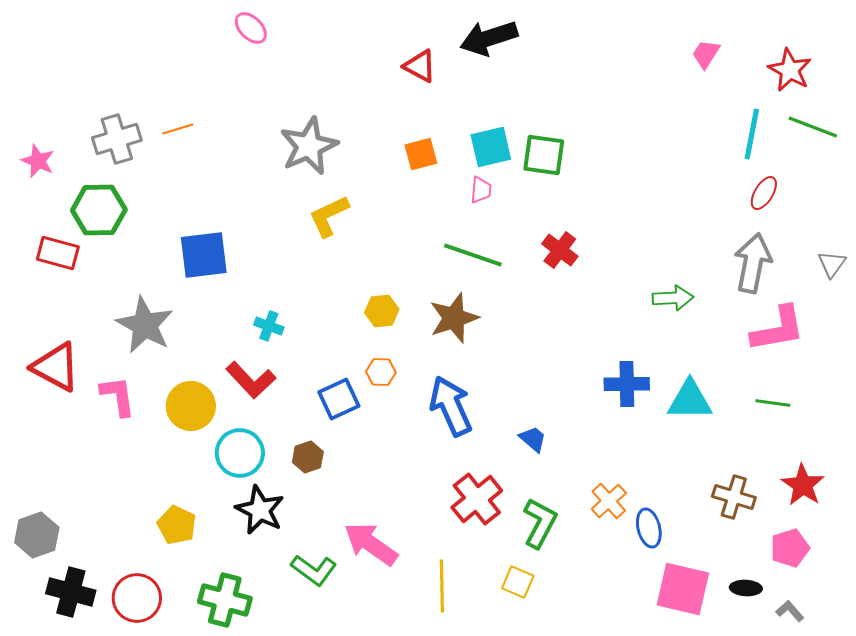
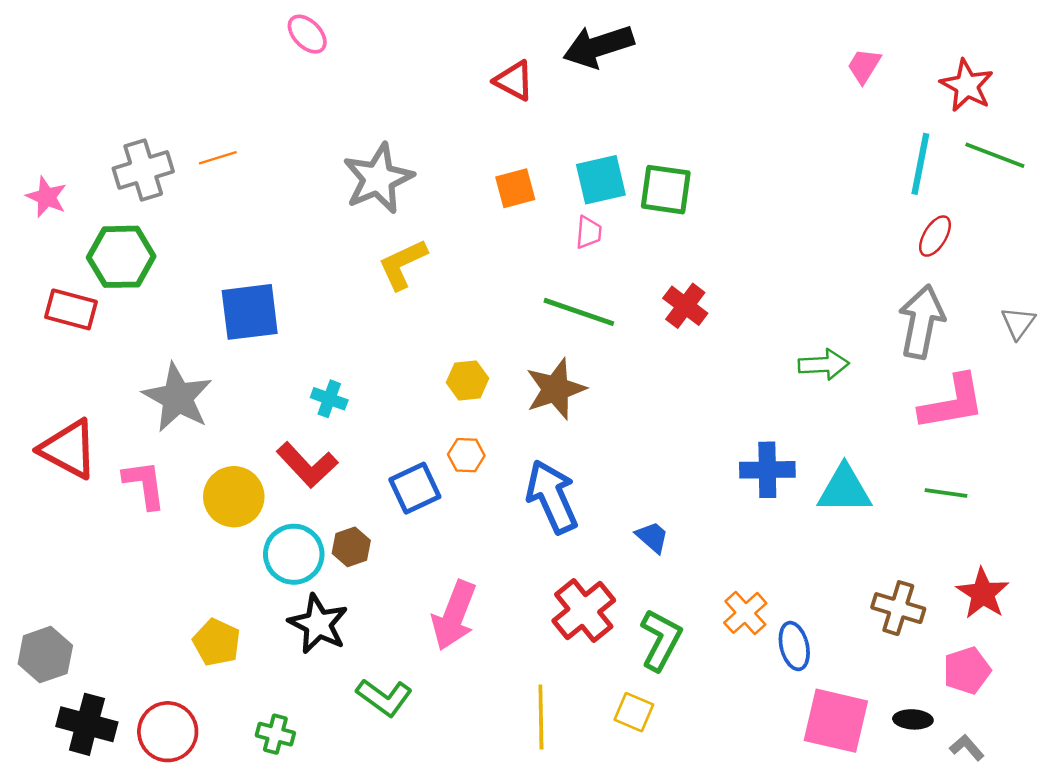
brown hexagon: (308, 457) -> (351, 547), moved
pink arrow: (371, 544) -> (454, 615), moved, turned -104
green cross: (225, 600) -> (275, 734), size x0.6

